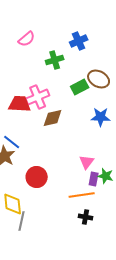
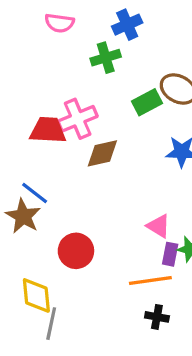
pink semicircle: (27, 39) -> (59, 23), turned 48
blue cross: (79, 41) -> (127, 25), moved
pink triangle: (87, 162) -> (159, 226), turned -35

